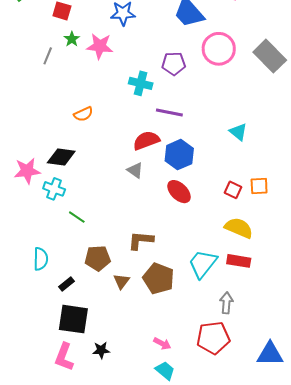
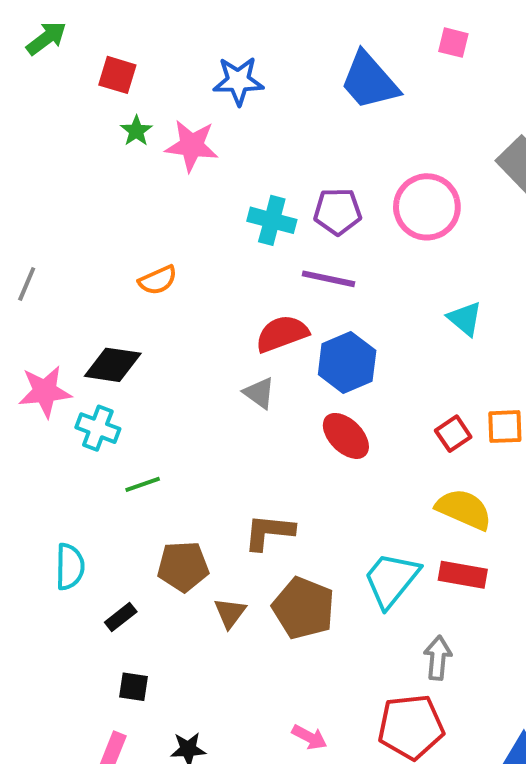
pink circle: (219, 49) -> (427, 207), moved
gray line: (48, 56) -> (27, 284), moved
purple pentagon: (174, 64) -> (338, 211), moved
red square: (233, 190) -> (453, 434), turned 30
green line: (77, 217) -> (143, 484), turned -54
black square: (73, 319) -> (133, 687), size x0.5

